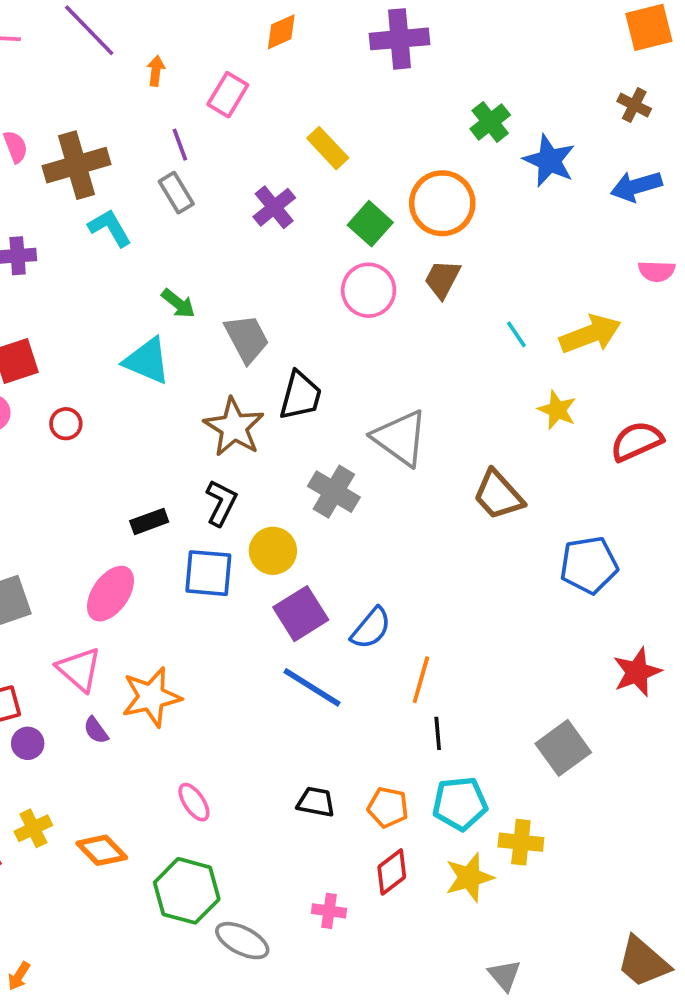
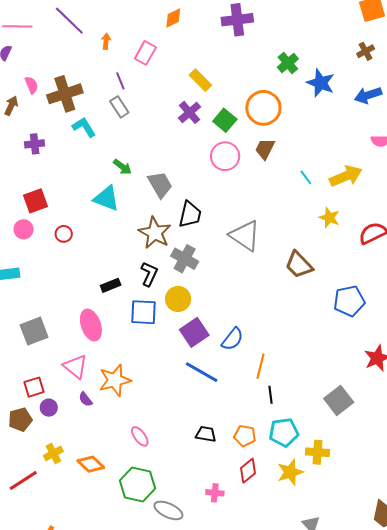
brown cross: (634, 105) -> (366, 51), turned 36
purple cross: (274, 207) -> (190, 112), moved
gray cross: (334, 492) -> (185, 259), moved
pink ellipse: (110, 594) -> (91, 325), turned -52

